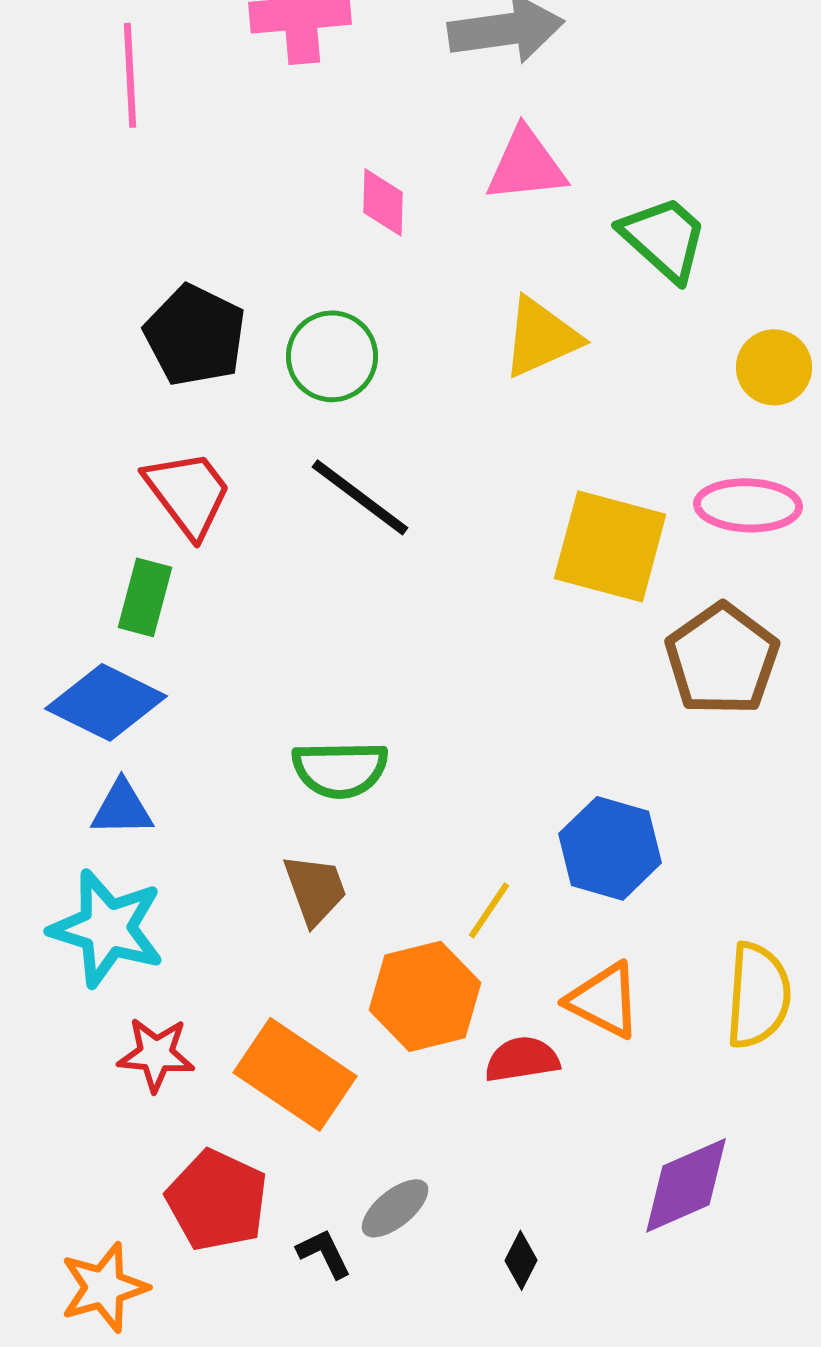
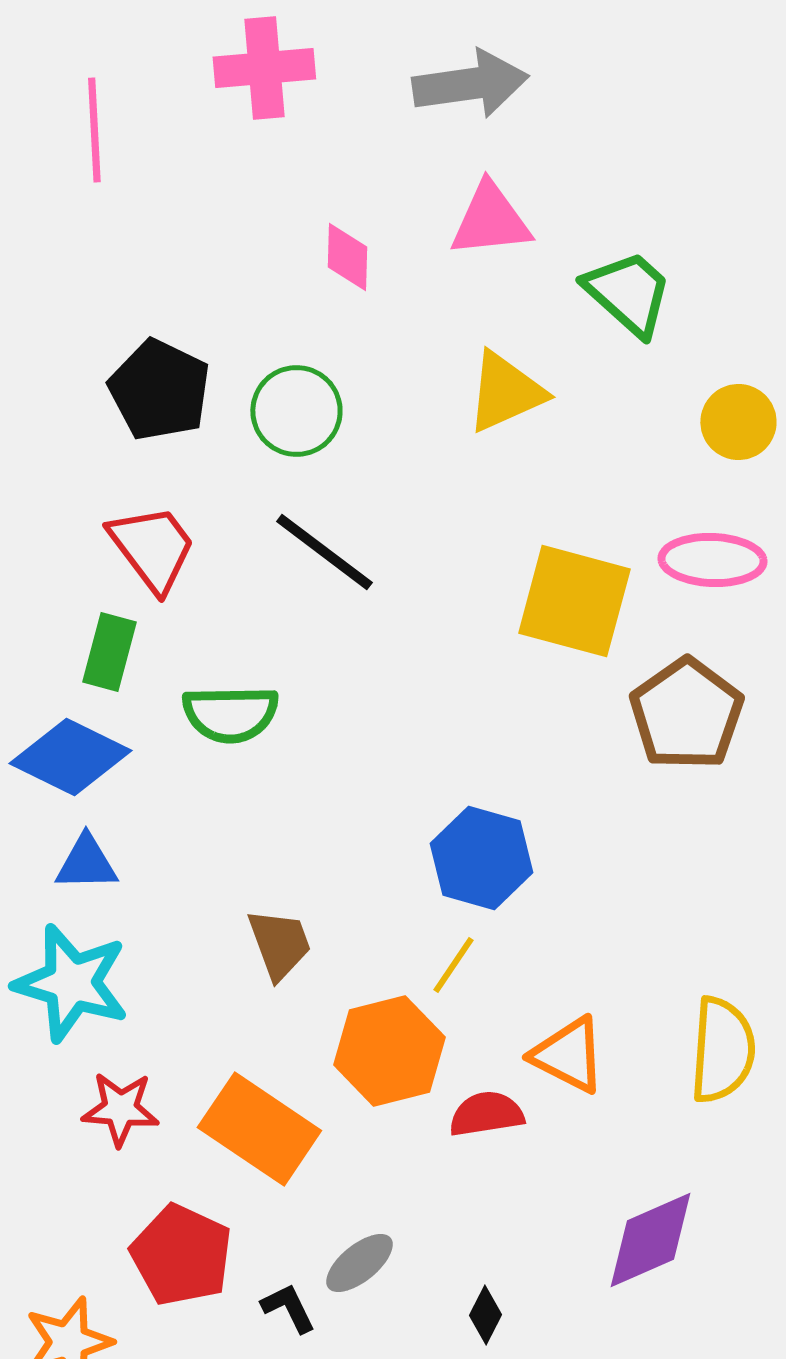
green semicircle: (340, 769) -> (230, 714), moved
blue hexagon: (610, 848) -> (481, 858), moved

